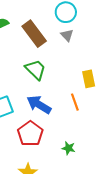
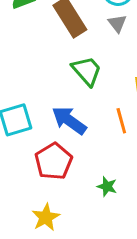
green trapezoid: (36, 70) -> (87, 71), moved

